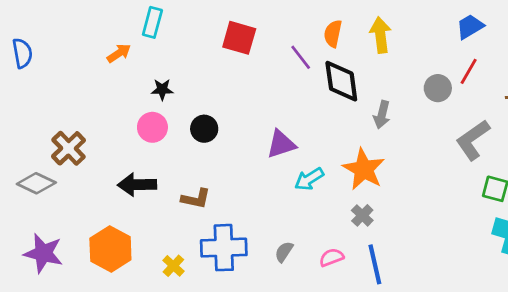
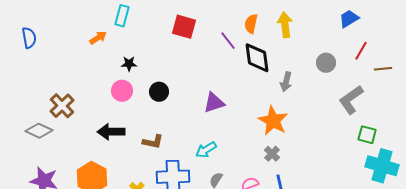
red line: (469, 71) -> (361, 51), moved
cyan arrow: (309, 179) -> (206, 150), moved

